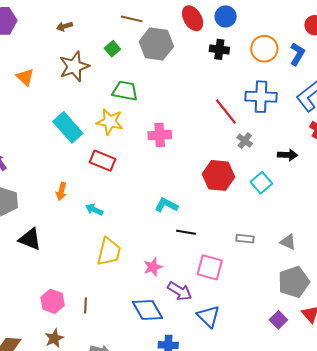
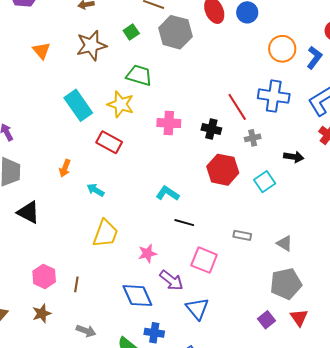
black cross: (219, 49) -> (211, 129), moved
gray cross: (245, 141) -> (253, 138), turned 35

